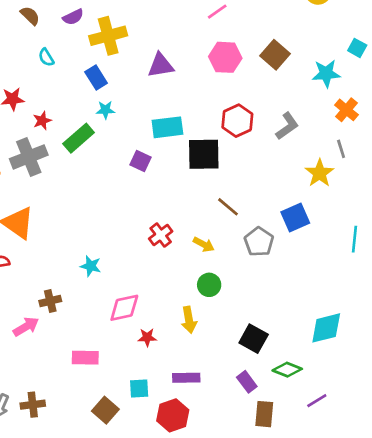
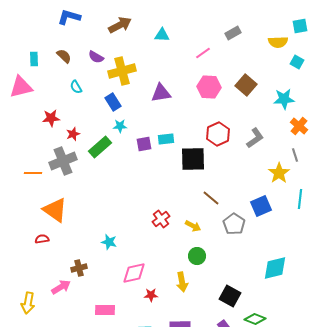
purple semicircle: (73, 17) -> (96, 57), turned 56
cyan square: (357, 48) -> (297, 62), moved
cyan rectangle: (167, 127) -> (166, 139), size x0.7
purple square: (140, 161) -> (144, 144), moved, turned -35
cyan line: (355, 239) -> (300, 199), moved
cyan diamond: (326, 328) -> (275, 268), moved

